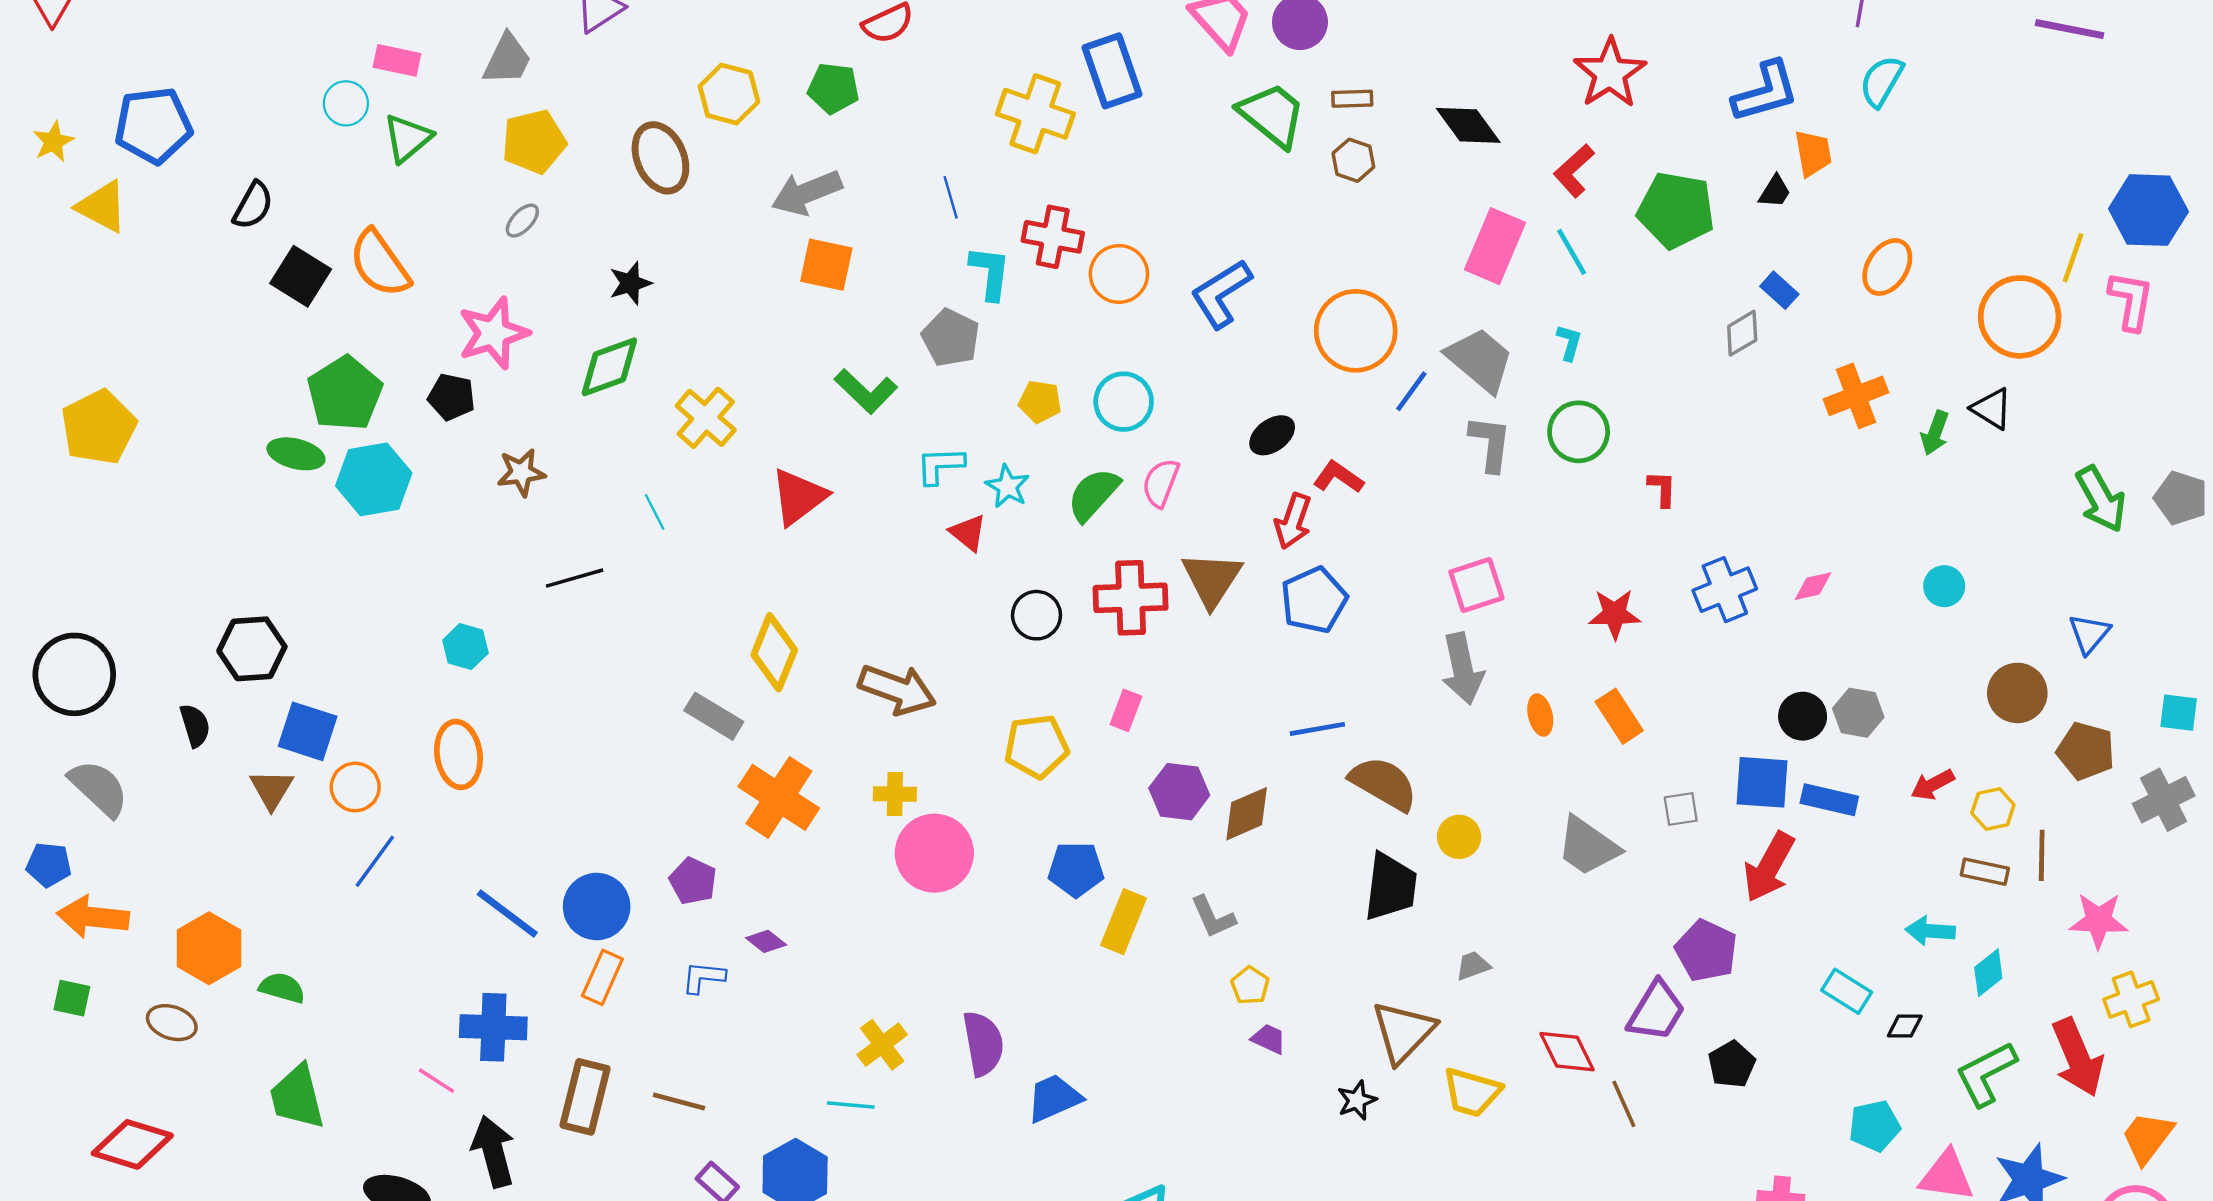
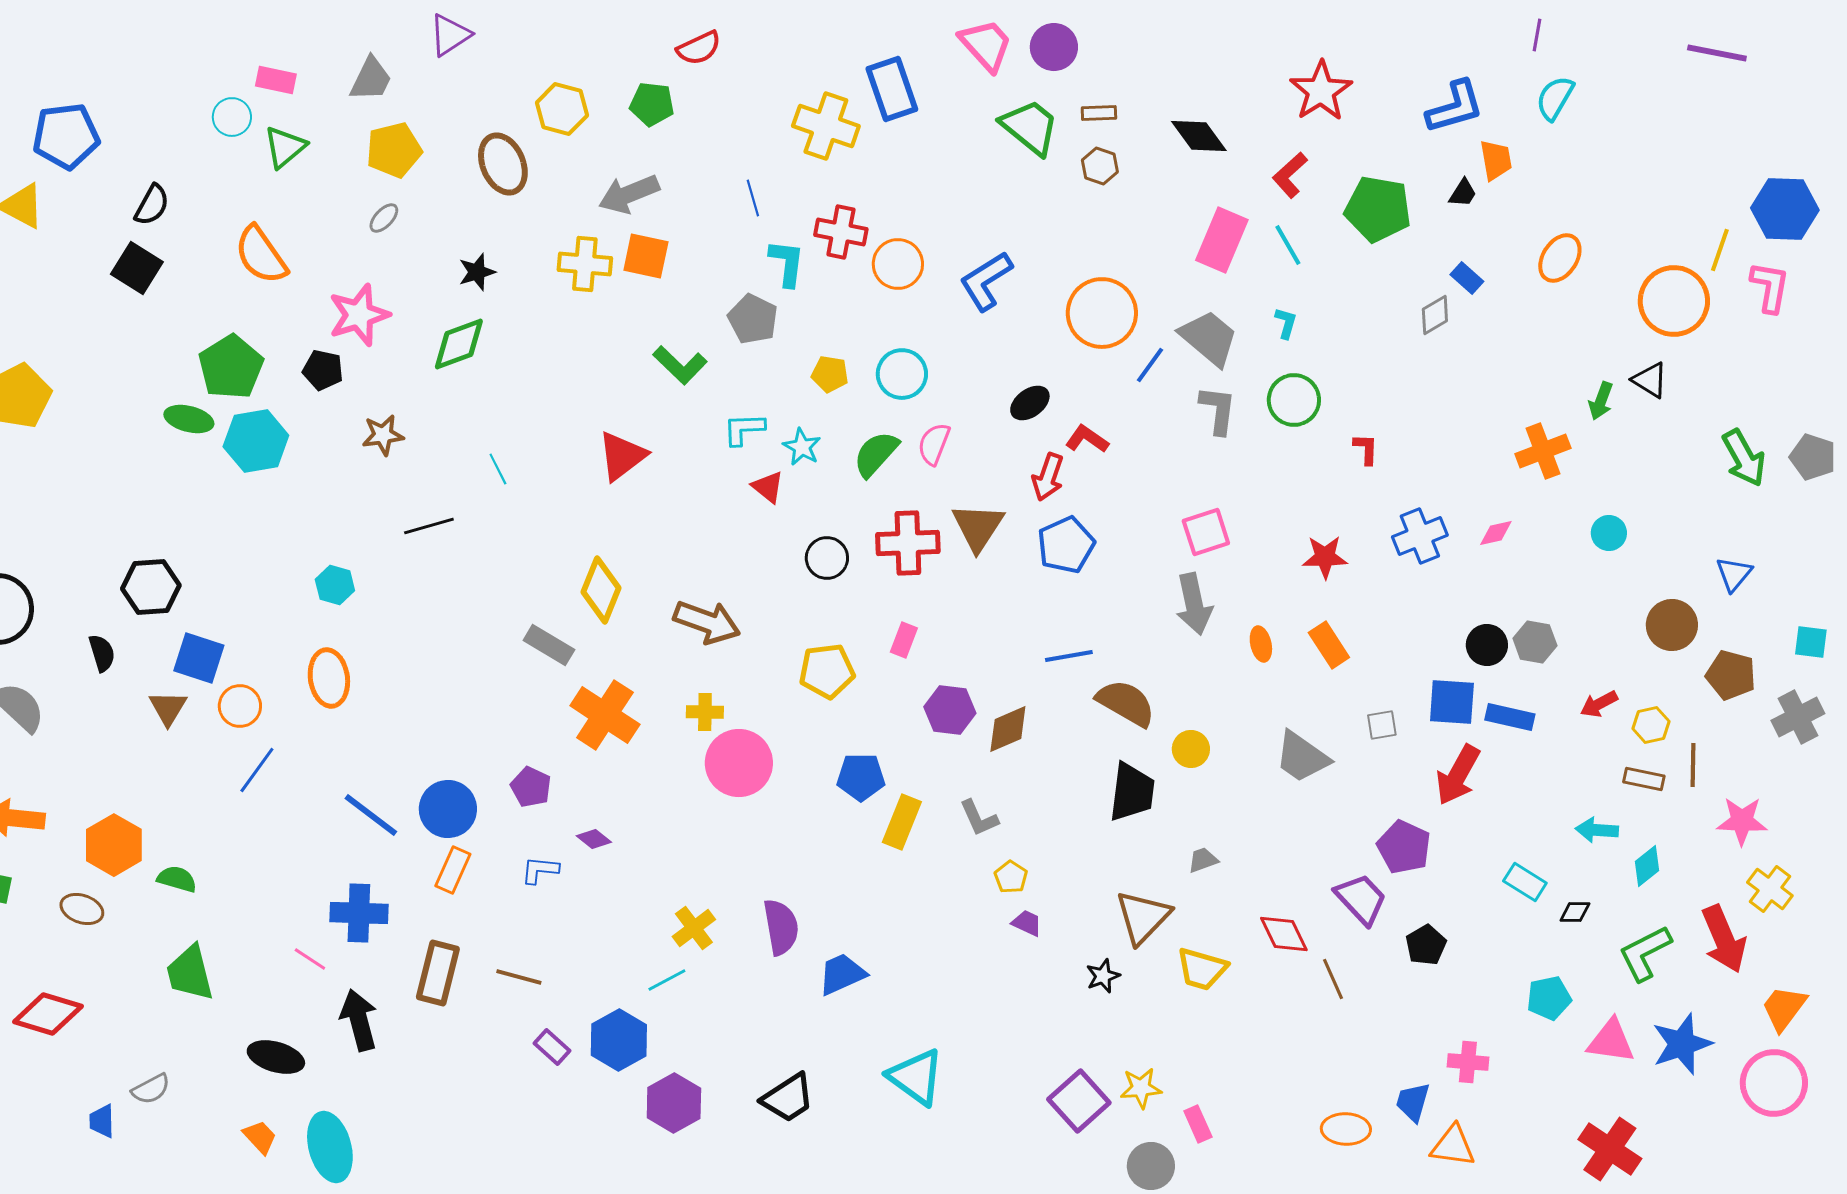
black square: (301, 276) -> (137, 268), moved
orange cross: (1856, 396) -> (1543, 451), moved
yellow cross: (706, 418) -> (585, 264), moved, turned -36
yellow cross: (2131, 999) -> (1770, 889), turned -33
purple trapezoid: (1656, 1011) -> (1361, 899), turned -74
cyan line: (851, 1105) -> (667, 980), turned -33

